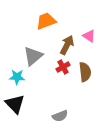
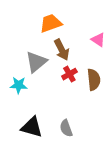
brown arrow: (67, 45) -> (62, 50), moved, turned 126
black triangle: (15, 104) -> (32, 127), moved, turned -30
gray semicircle: (60, 116) -> (66, 128), turned 91

